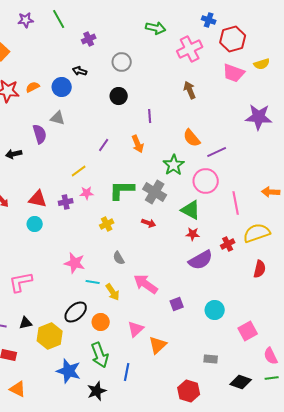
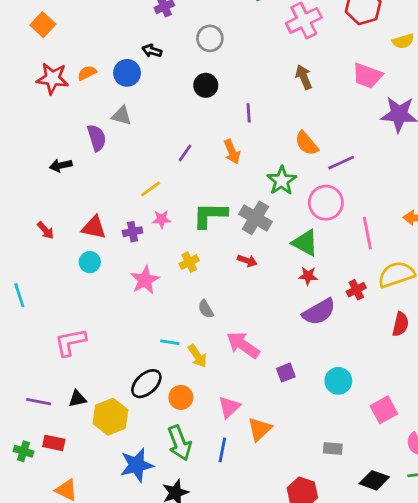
pink trapezoid: (234, 73) -> (367, 76), moved
pink star: (75, 263) -> (145, 280), moved, turned 30
blue star: (69, 371) -> (137, 465), turned -30
blue line: (127, 372) -> (222, 450), moved

